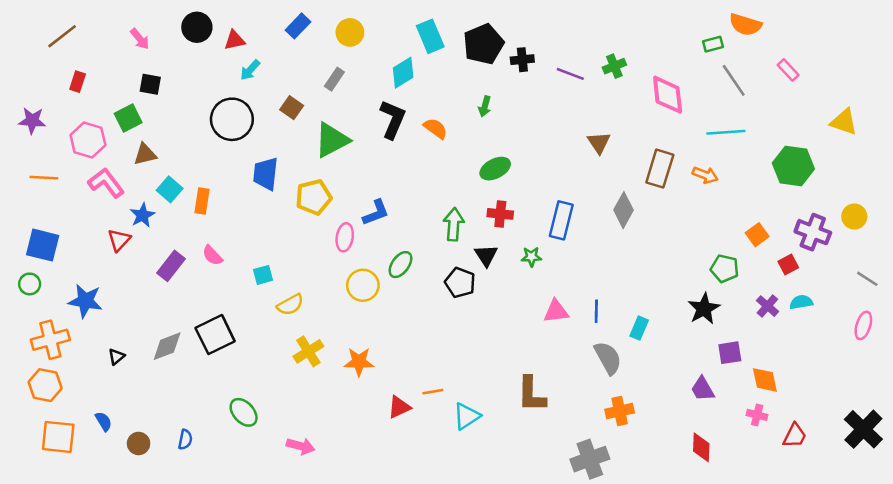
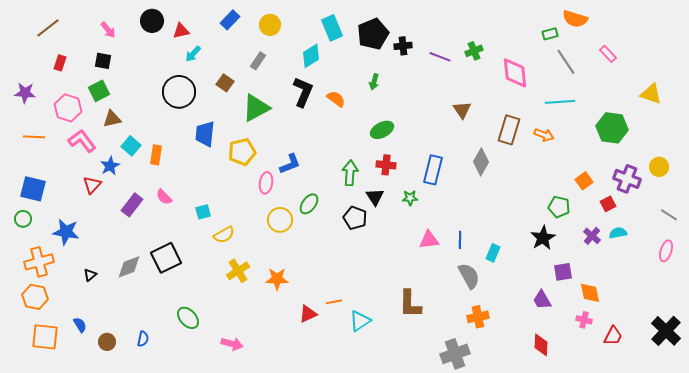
black square: (150, 84) -> (103, 61), moved

